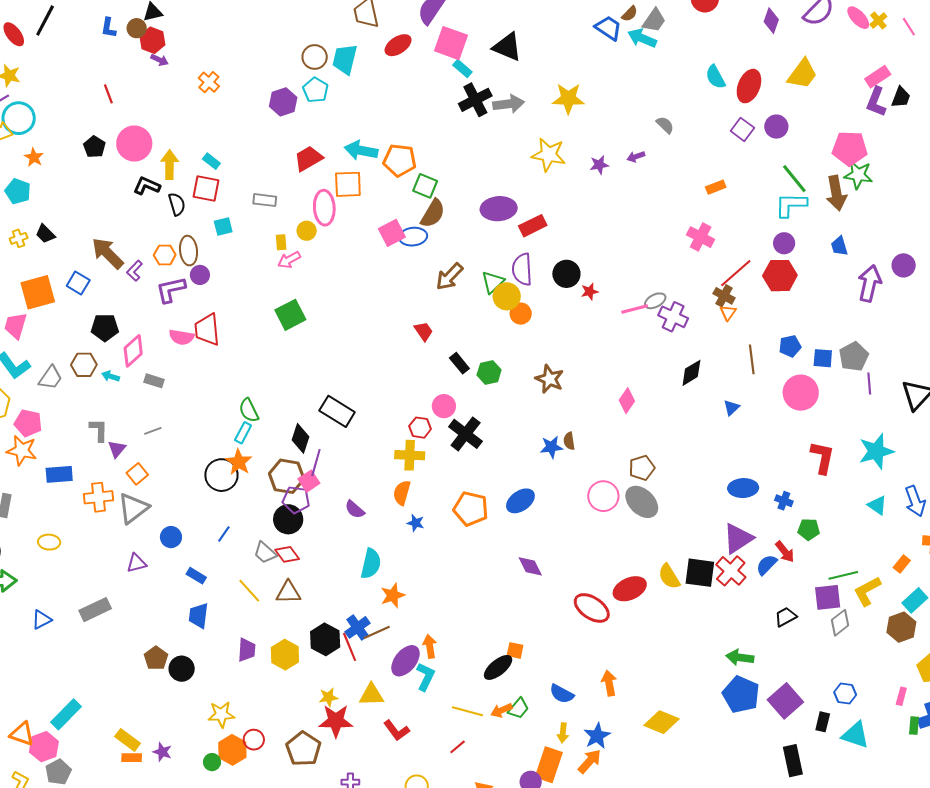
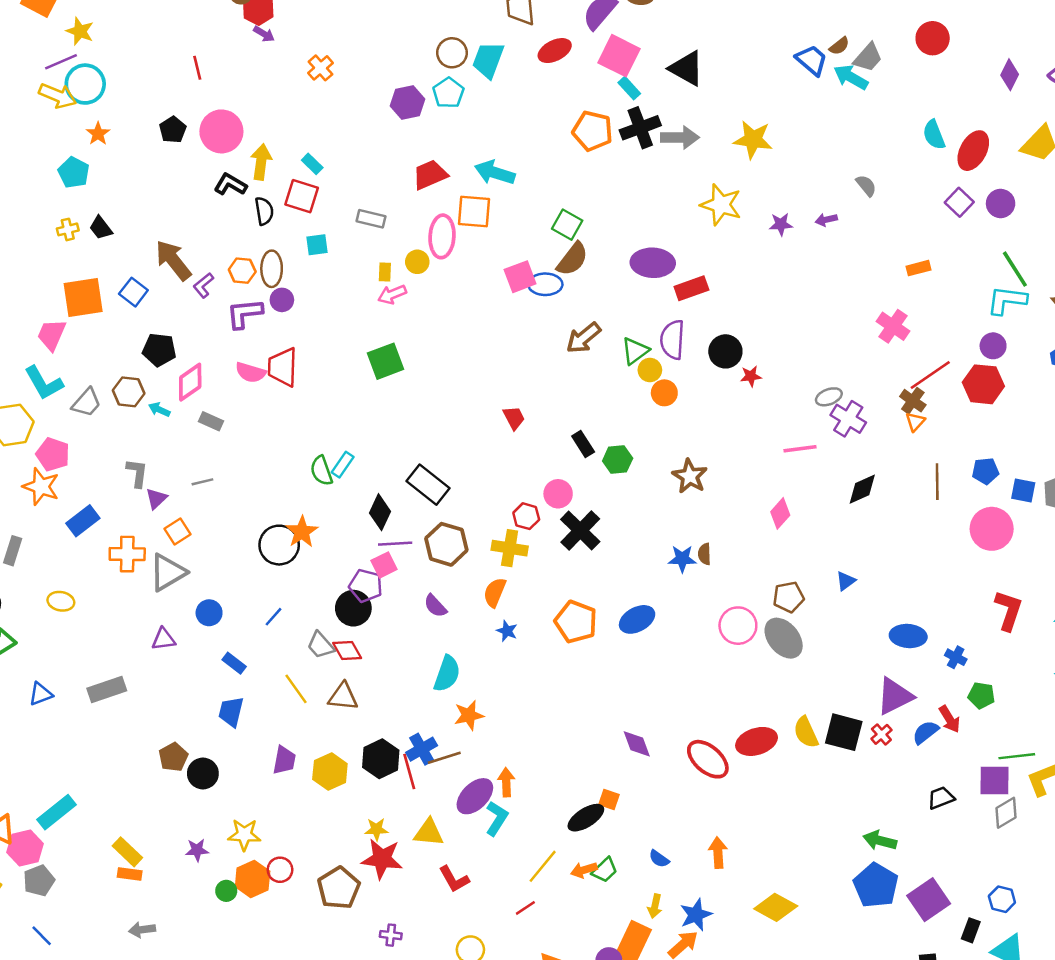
orange pentagon: (400, 160) -> (592, 131), moved
yellow circle: (507, 296) -> (650, 370), size x0.7
pink line: (635, 309) -> (800, 449), moved
red trapezoid: (424, 331) -> (514, 418), moved
blue triangle: (731, 408) -> (846, 581), moved
cyan rectangle: (243, 433) -> (343, 465), moved
purple line: (316, 463) -> (395, 544), turned 64
blue rectangle: (59, 474) -> (83, 521), turned -40
brown hexagon: (287, 476) -> (446, 544), moved
purple diamond: (530, 566) -> (637, 744), moved
red cross: (731, 571) -> (881, 734), size x0.6
blue semicircle: (562, 694) -> (659, 859), size x0.7
yellow line: (467, 711) -> (543, 866), turned -72
purple star: (162, 752) -> (197, 850), moved, turned -30

